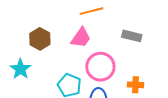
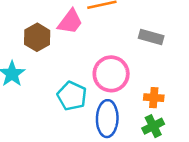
pink trapezoid: (81, 38) -> (70, 22), moved

